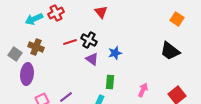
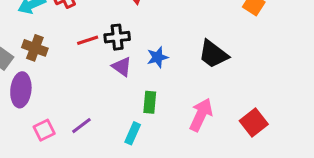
black cross: (89, 40) -> (117, 37), turned -35
black trapezoid: (170, 51) -> (213, 54), moved
pink arrow: (143, 90) -> (201, 115), size x1.5

